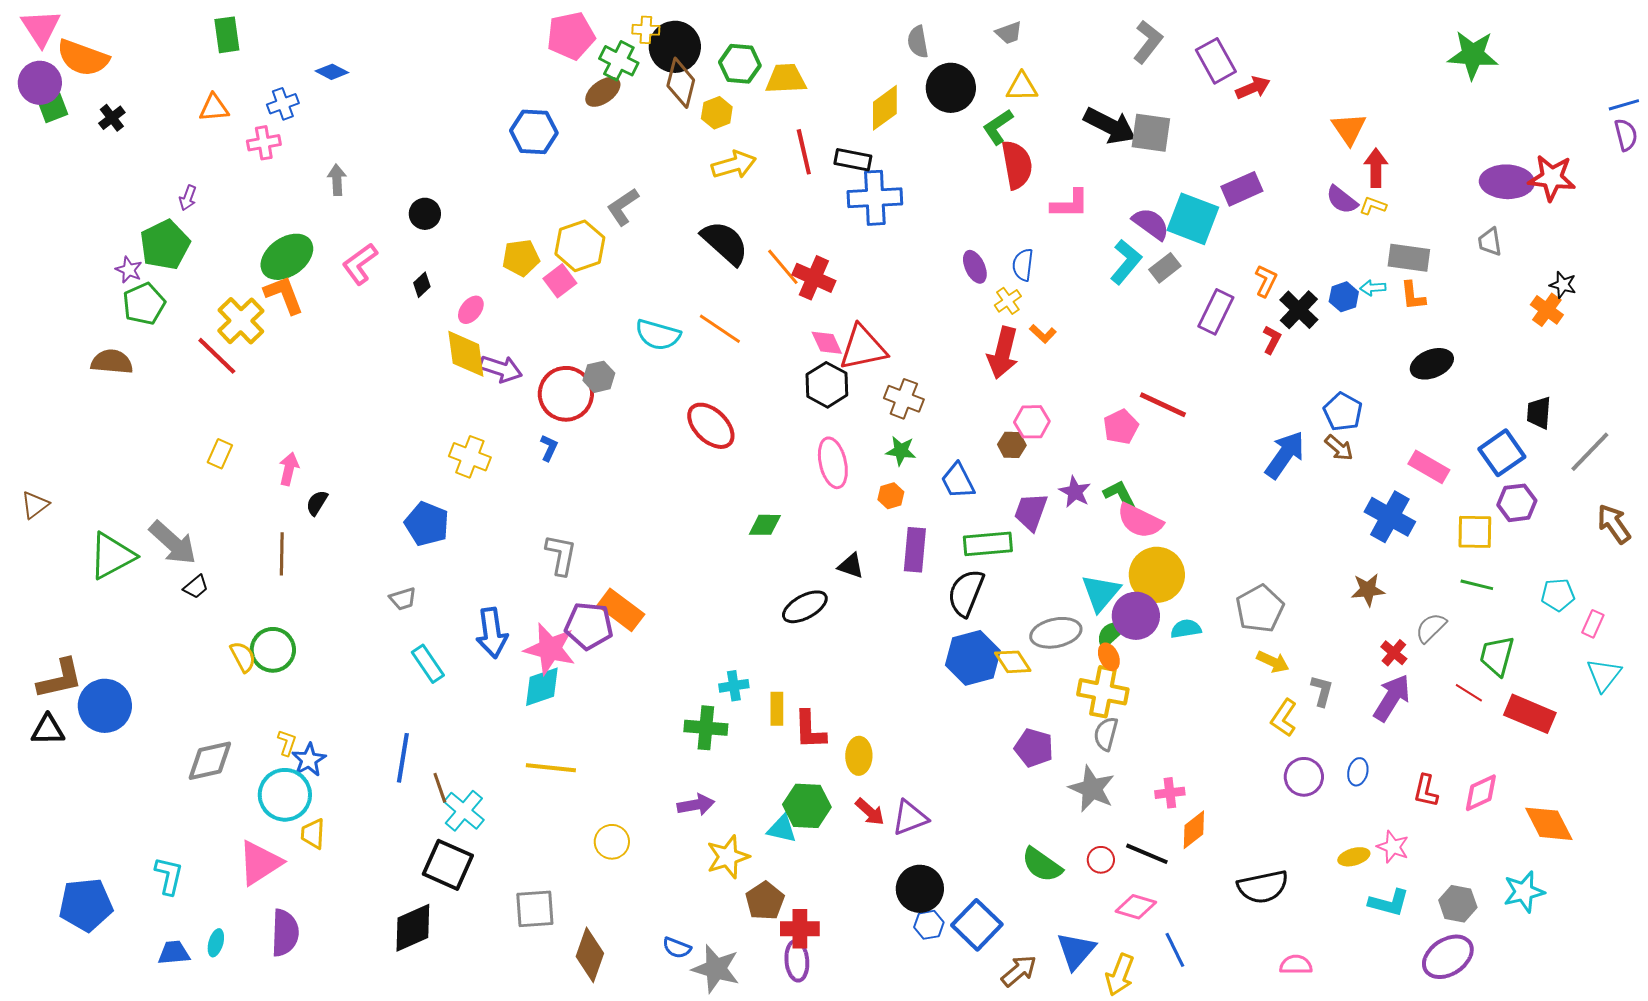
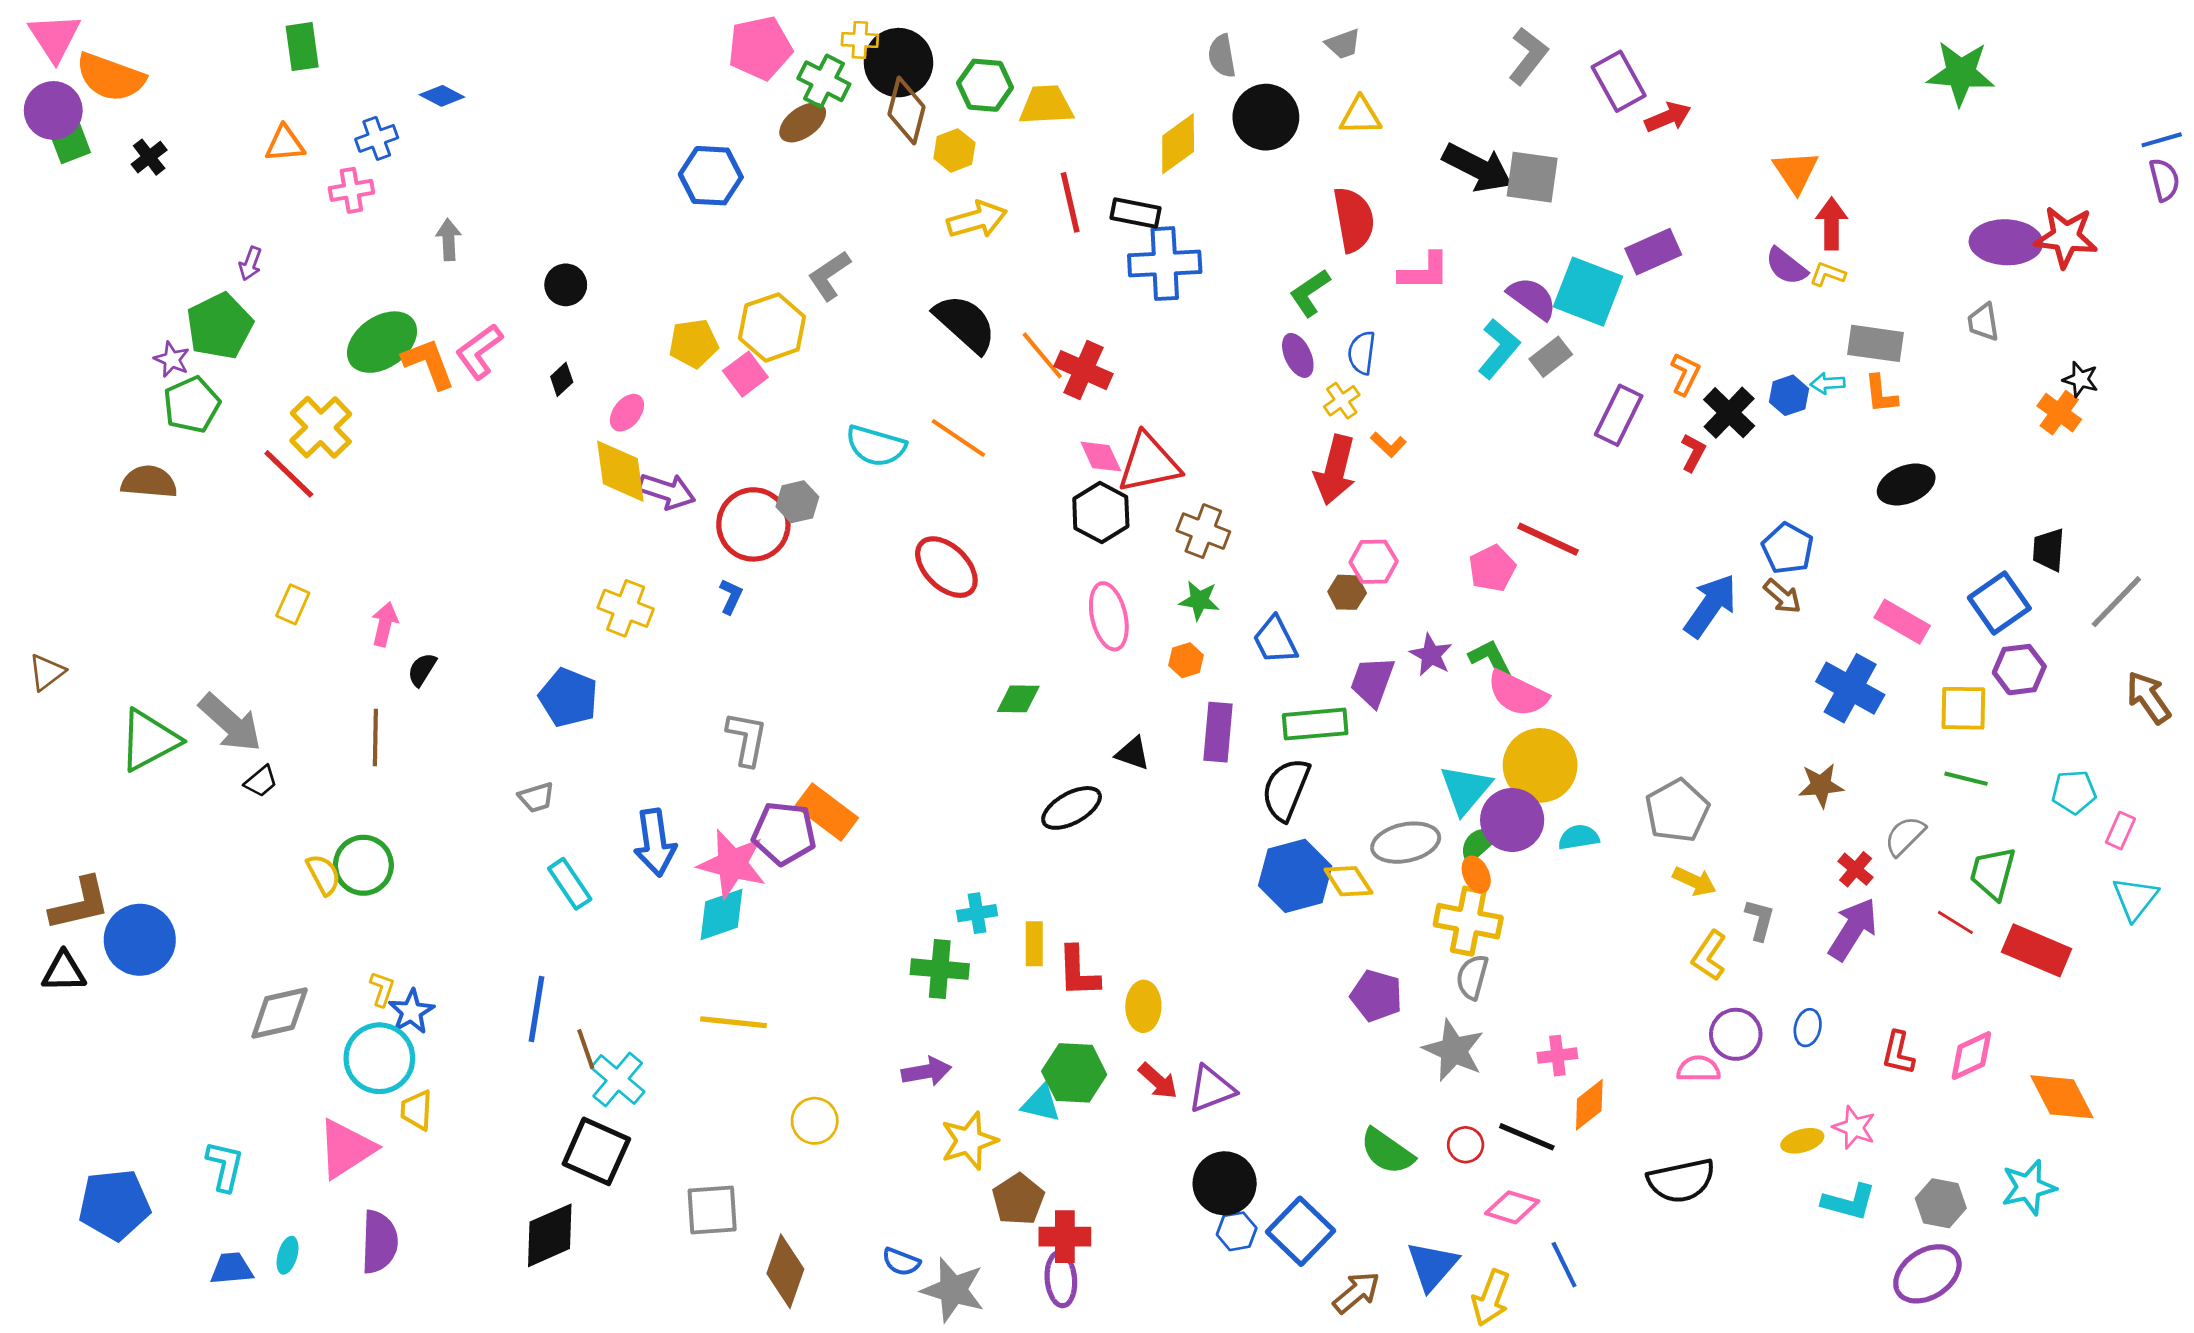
green L-shape: (998, 127) -> (1310, 293), moved
orange L-shape: (284, 295) -> (429, 363), moved
pink semicircle: (1296, 965) -> (1698, 1069), moved

